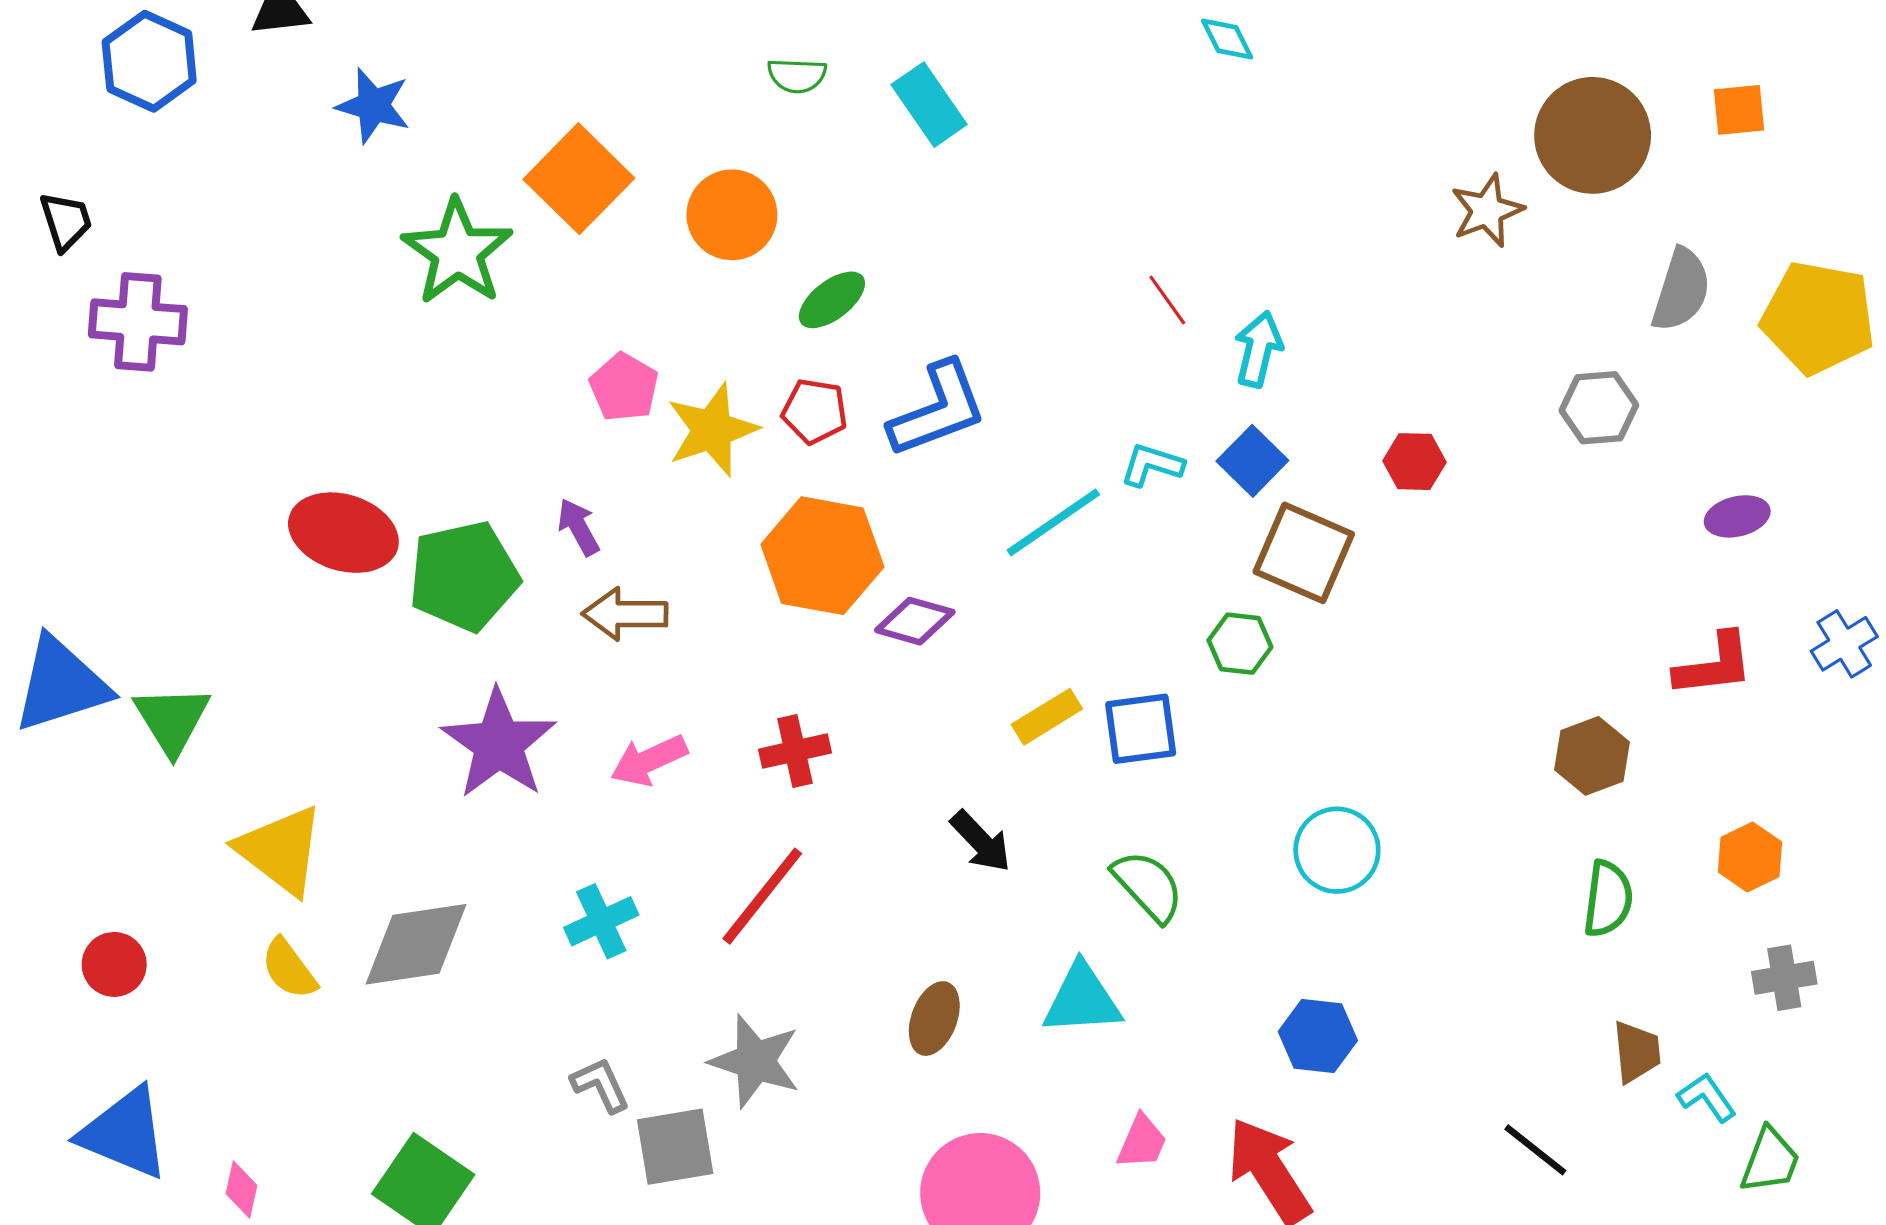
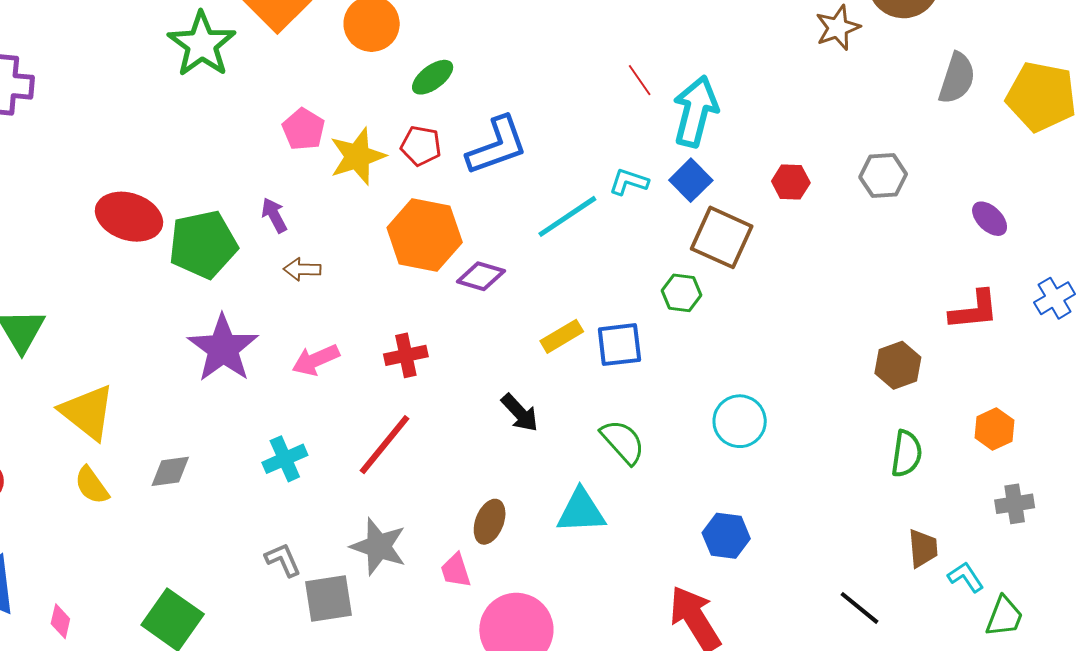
cyan arrow: (1258, 349) -> (695, 111), size x1.5
gray hexagon: (1599, 408) -> (883, 176), moved
purple ellipse: (1737, 516) -> (990, 219), turned 57
brown arrow: (625, 614) -> (302, 269), size x0.7
gray diamond: (416, 944) -> (170, 471), size x0.6
pink trapezoid: (1142, 1142) -> (456, 570), moved, turned 138

